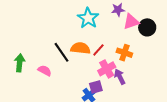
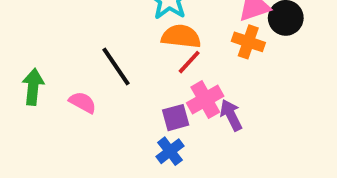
orange semicircle: (80, 48) -> (181, 36), moved
orange cross: (124, 53) -> (248, 42), moved
purple square: (96, 87) -> (176, 118), moved

